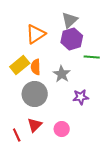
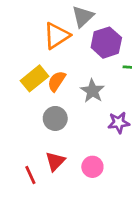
gray triangle: (70, 20) -> (83, 16), moved
orange semicircle: (36, 67) -> (57, 81), turned 35
gray circle: (35, 94) -> (55, 118), size x0.7

